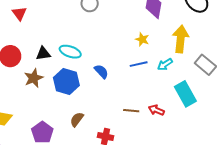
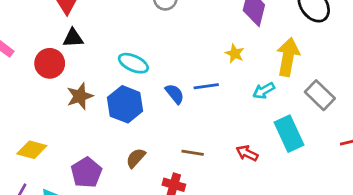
black triangle: (43, 53) -> (73, 38), moved
blue line: (139, 64) -> (206, 86), moved
brown line: (131, 111) -> (193, 153), moved

